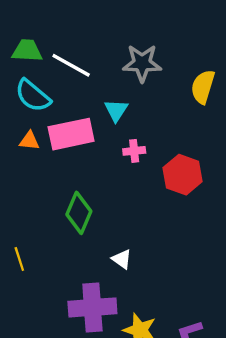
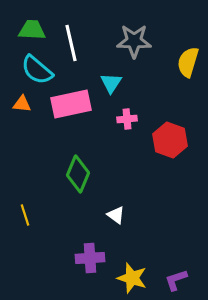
white line: (71, 65) -> (71, 43), turned 48
orange triangle: (29, 141) -> (22, 104), moved
purple cross: (92, 307) -> (90, 258), size x0.7

